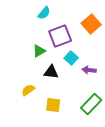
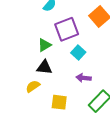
purple arrow: (89, 70) -> (84, 78), moved
black triangle: (51, 72) -> (44, 67), moved

